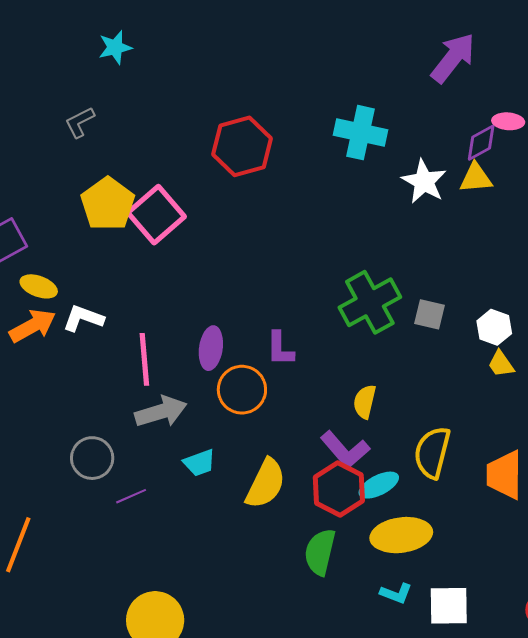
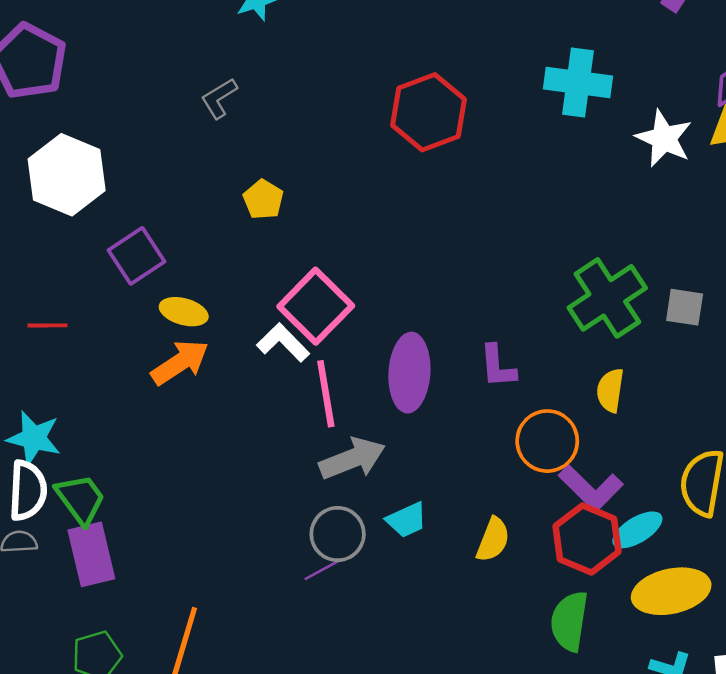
yellow pentagon: (108, 204) -> (263, 199), size x0.6
pink square: (156, 215) -> (316, 306), moved
white L-shape: (83, 318) -> (283, 343), moved, turned 30
purple ellipse: (211, 348) -> (409, 373), size x1.4
orange circle: (242, 390) -> (547, 441), moved
yellow semicircle: (365, 402) -> (610, 390), moved
gray circle: (92, 458) -> (338, 534), moved
yellow semicircle: (266, 484) -> (493, 540), size x0.7

